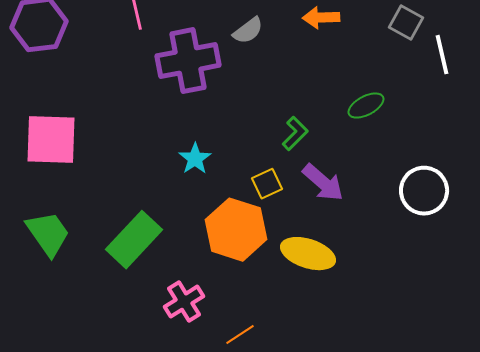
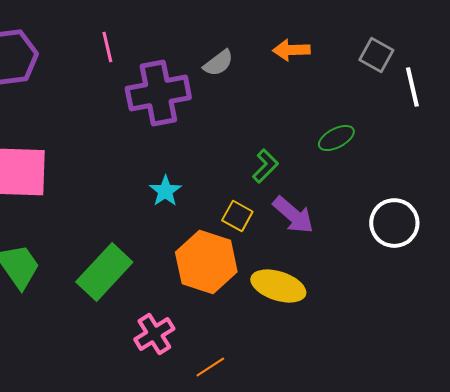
yellow square: (267, 184) -> (237, 216), turned -36

